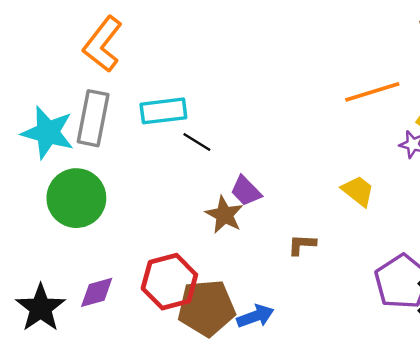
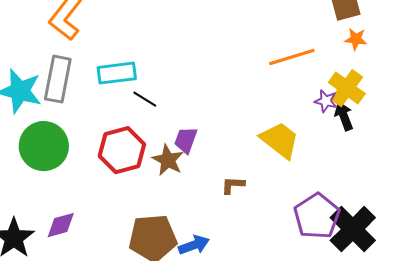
purple trapezoid: (246, 191) -> (186, 140), turned 64
yellow trapezoid: (358, 191) -> (280, 140), size x1.4
red hexagon: (169, 282) -> (122, 150), moved

